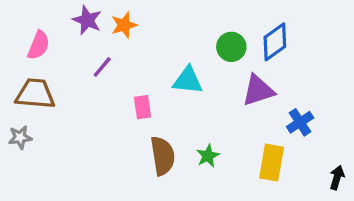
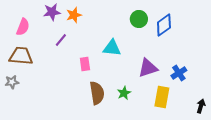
purple star: (87, 20) -> (52, 12), turned -30
green circle: (231, 47) -> (139, 19), moved
purple triangle: (258, 90) -> (148, 68), moved

